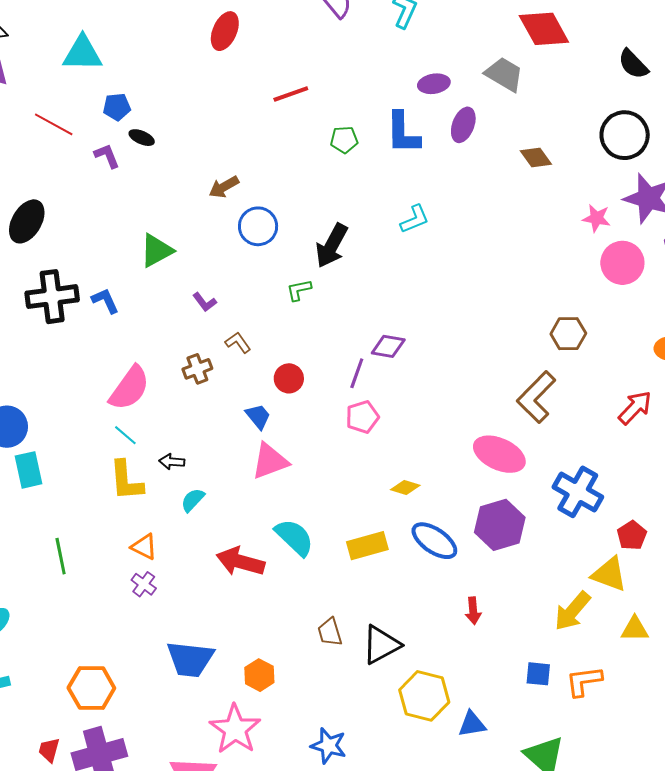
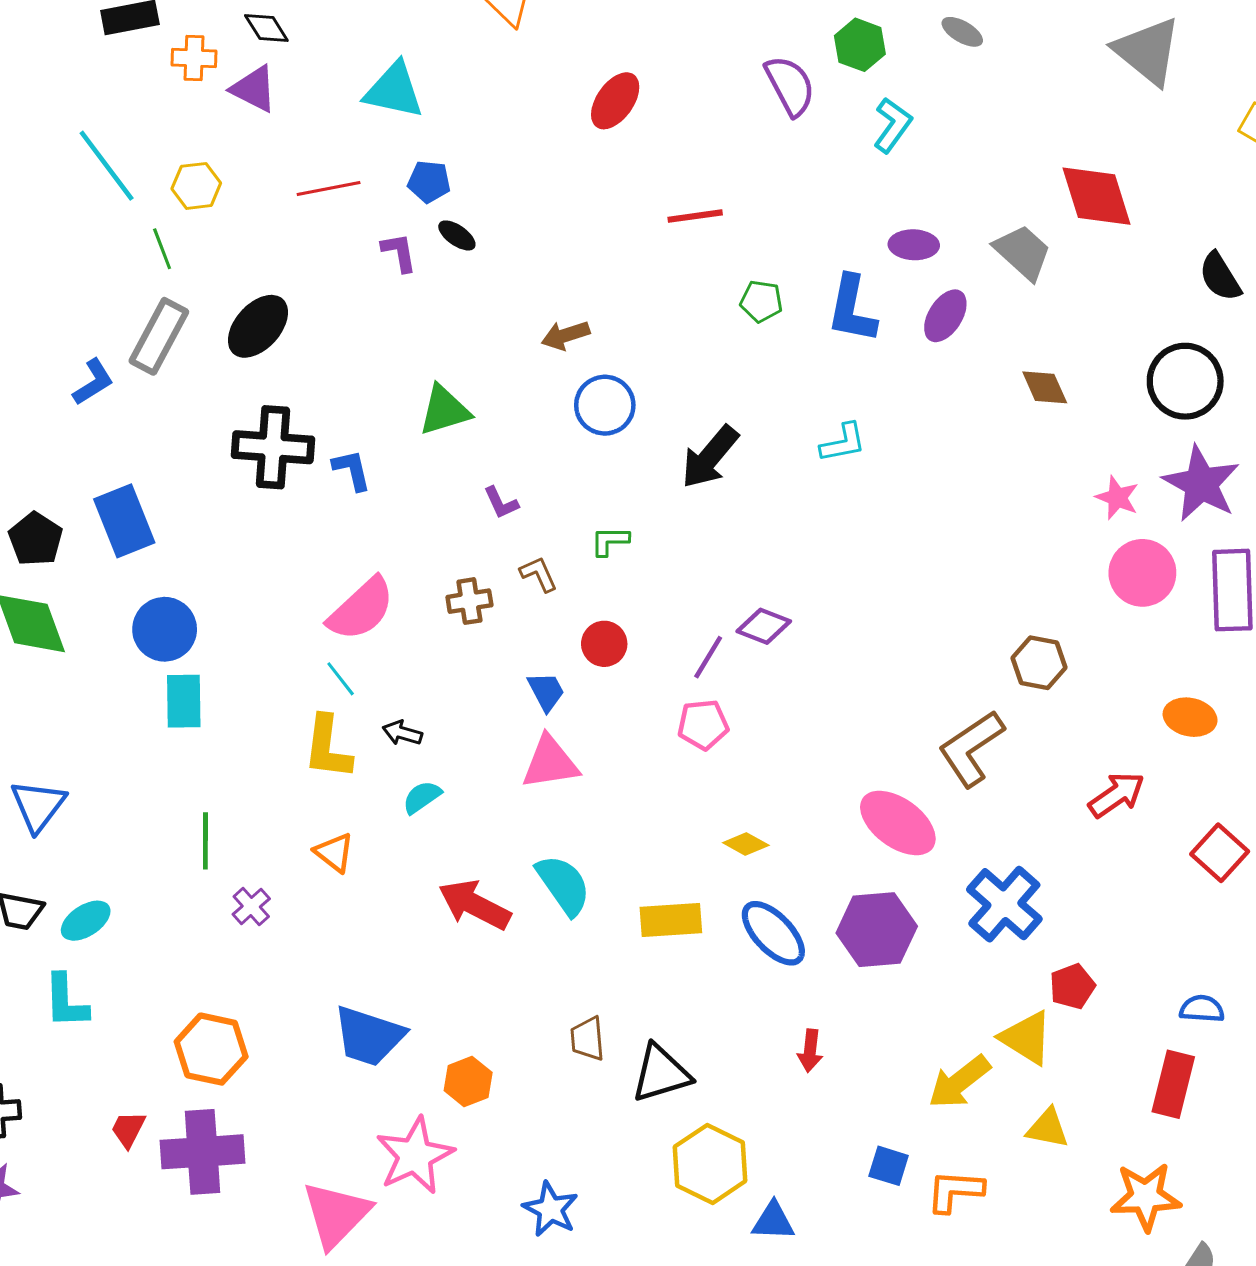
red line: (54, 124) -> (329, 188), turned -51
green L-shape: (299, 290) -> (610, 541), moved
purple cross: (144, 584) -> (251, 907), moved

